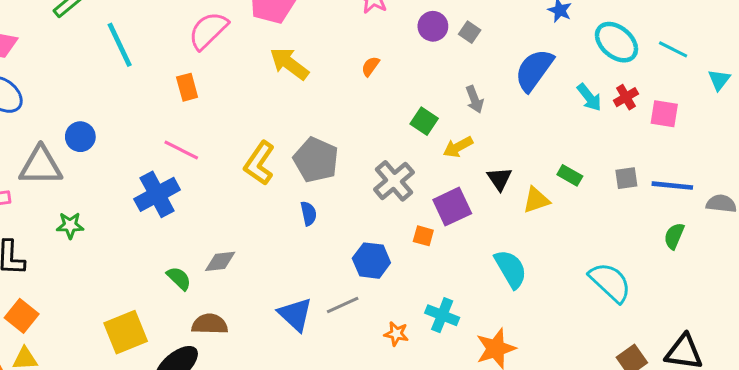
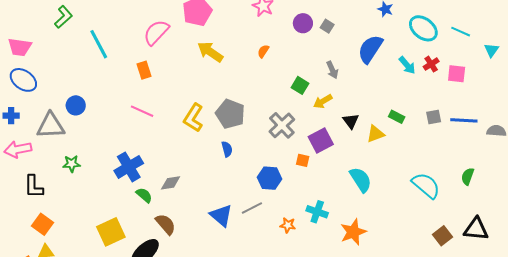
blue cross: (157, 194) -> (129, 167), moved
green semicircle: (674, 236) -> (468, 176), moved
brown semicircle: (210, 324) -> (166, 224), turned 50

